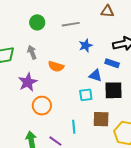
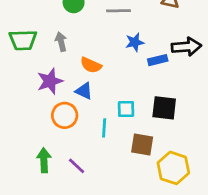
blue rectangle: (112, 63) -> (158, 60), moved, turned -40
blue triangle: (95, 75) -> (84, 91), moved
cyan line: (74, 127) -> (104, 128), moved

